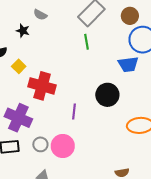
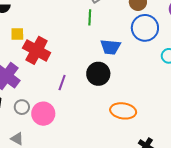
blue trapezoid: (128, 64) -> (110, 47), moved
yellow square: (19, 66) -> (17, 34), moved, turned 32

